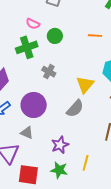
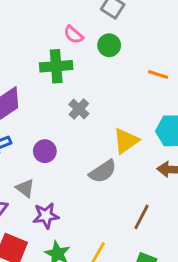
green circle: (55, 36) -> (109, 45), moved
purple circle: (34, 105) -> (45, 151), size x0.6
purple star: (60, 145) -> (46, 216), moved

